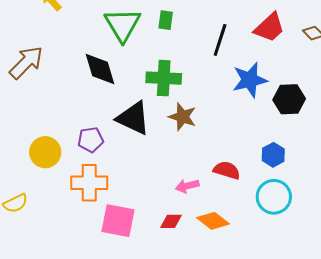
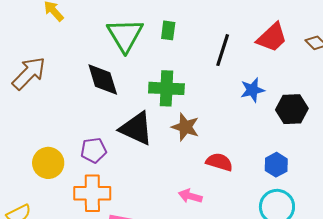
blue star: (250, 80) -> (252, 90), size x0.7
red semicircle: (227, 170) -> (219, 162), moved
pink arrow: (187, 186) -> (190, 196), turned 30

